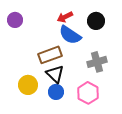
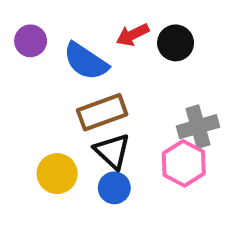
black circle: (96, 21) -> (176, 43), moved
blue semicircle: (70, 35) -> (86, 61), moved
pink hexagon: (88, 93) -> (184, 163), moved

